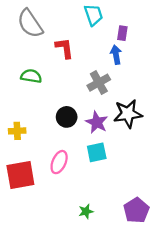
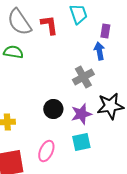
red L-shape: (64, 48) -> (49, 25), moved
green semicircle: (31, 76) -> (13, 52), moved
purple star: (97, 122) -> (81, 114), turned 30

